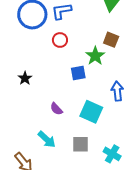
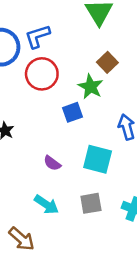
red circle: (60, 40) -> (42, 74), size x1.6
brown square: (111, 40) -> (107, 62), turned 35

